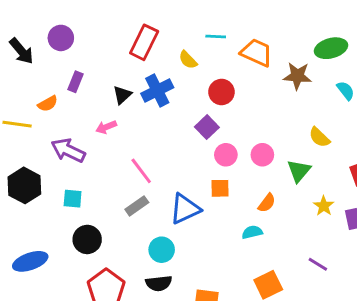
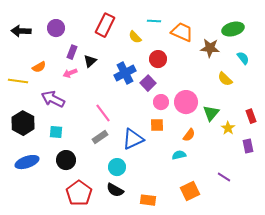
purple circle: (61, 38) -> (56, 28), moved
black arrow: (21, 51) -> (21, 31), turned 132
purple rectangle: (75, 82) -> (72, 52), moved
blue cross: (157, 91) -> (125, 73), moved
pink arrow: (106, 127) -> (70, 73), moved
yellow semicircle: (319, 137) -> (225, 79), moved
pink circle: (262, 155) -> (186, 102), size x1.5
yellow star: (324, 206) -> (228, 128), moved
blue ellipse: (30, 261) -> (27, 162), moved
black semicircle: (159, 283) -> (115, 190), turned 36

